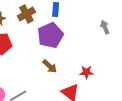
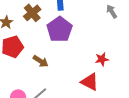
brown arrow: (50, 66) -> (41, 61), moved

